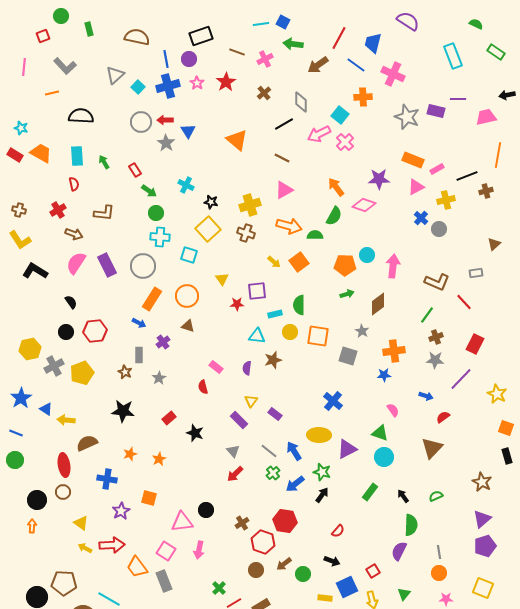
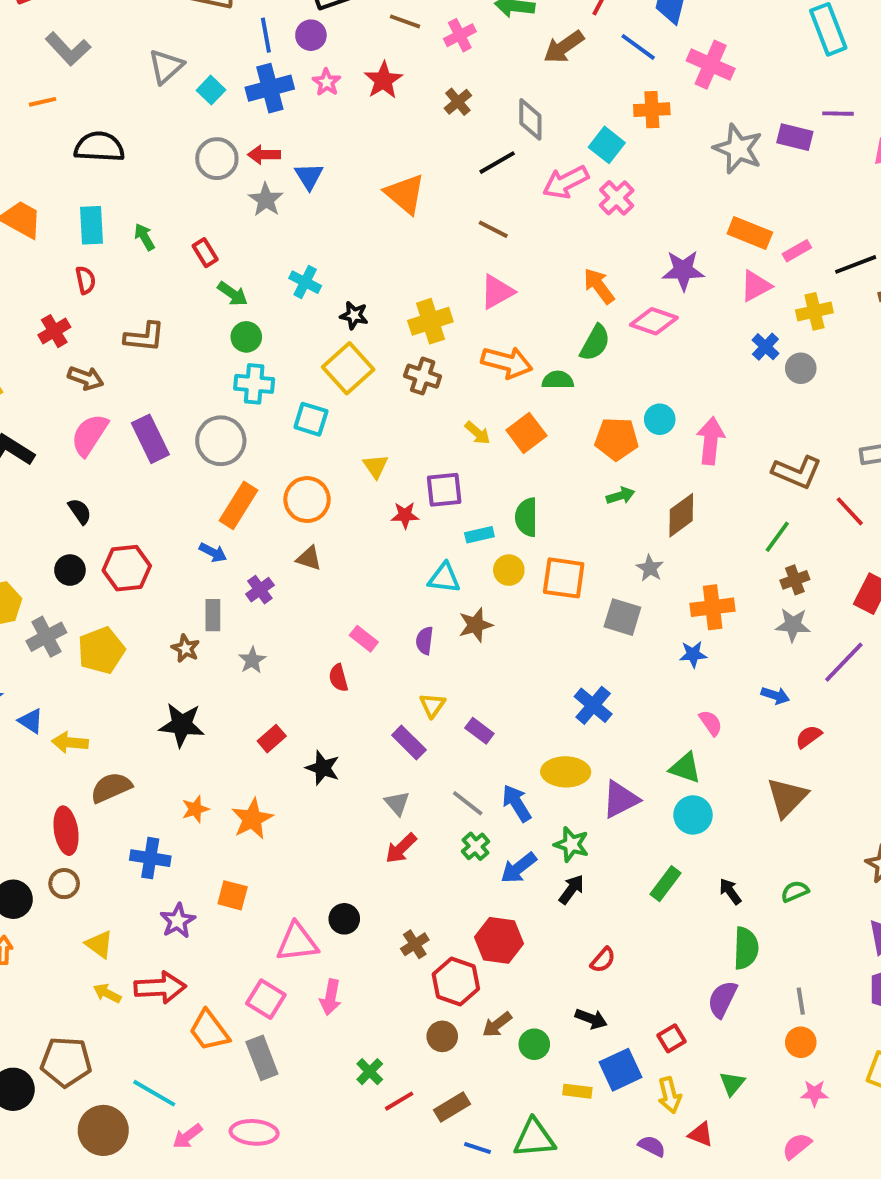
orange star: (159, 459) -> (252, 819), size x1.5

